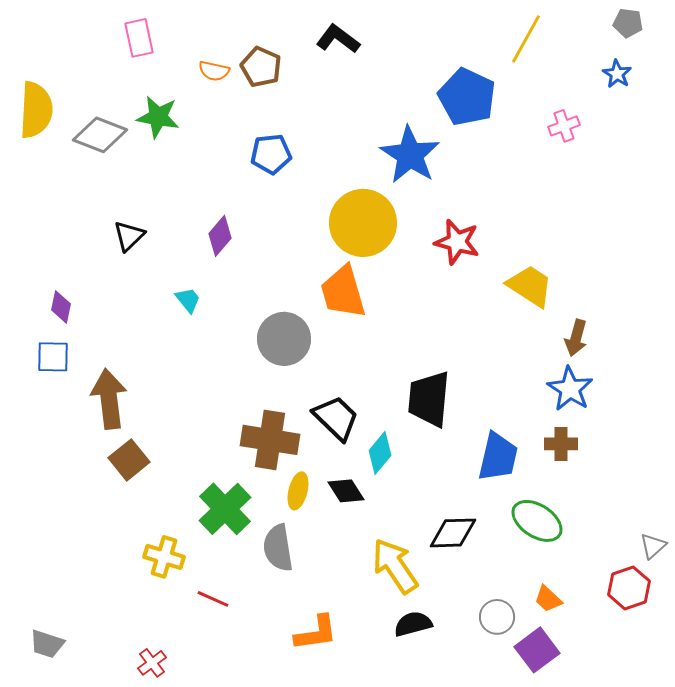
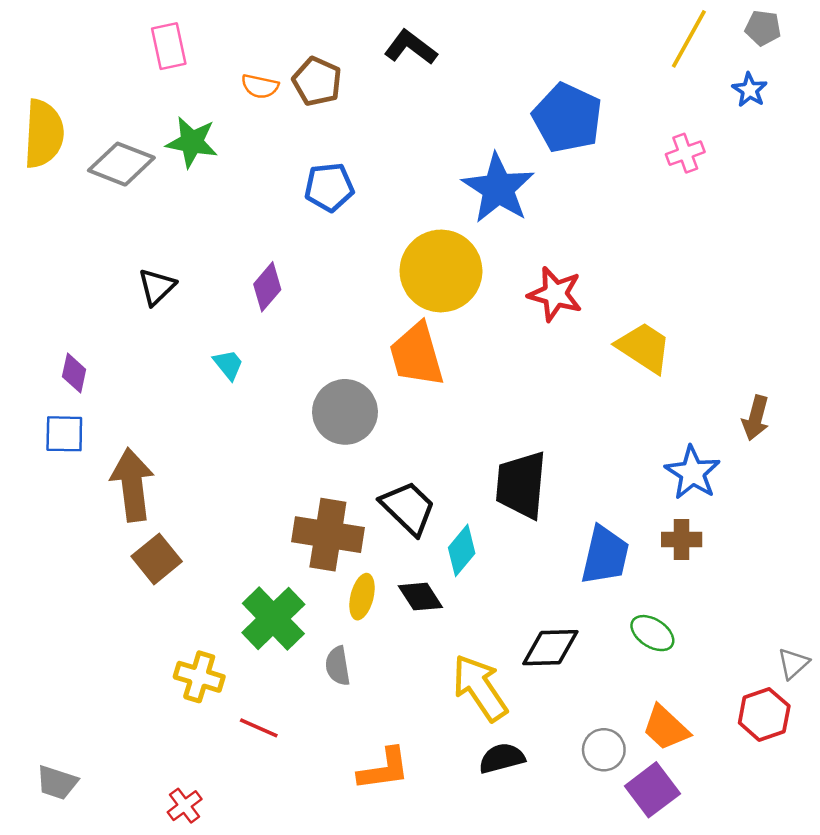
yellow line: (526, 39) -> (689, 39), moved
brown arrow: (576, 338) -> (756, 418), moved
green ellipse: (537, 521) -> (652, 633), size x0.7
gray semicircle: (278, 548) -> (338, 666), size x0.7
orange trapezoid: (548, 599) -> (666, 728), size x1.4

